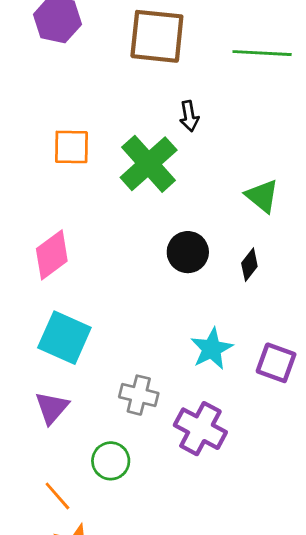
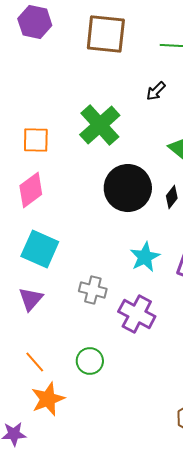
black arrow: (189, 116) -> (156, 91), moved, turned 55
orange square: (71, 147) -> (36, 140), moved
black circle: (188, 252) -> (128, 188), size x1.6
green circle: (111, 461) -> (90, 361), moved

